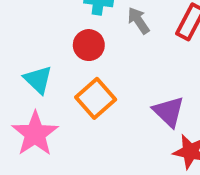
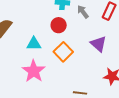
cyan triangle: (38, 80) -> (34, 44), turned -42
purple triangle: (169, 112) -> (98, 44), moved

